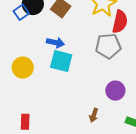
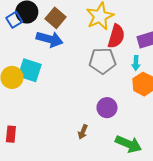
blue arrow: (55, 43) -> (50, 39), moved, size x1.4
cyan square: (61, 61) -> (30, 70), moved

